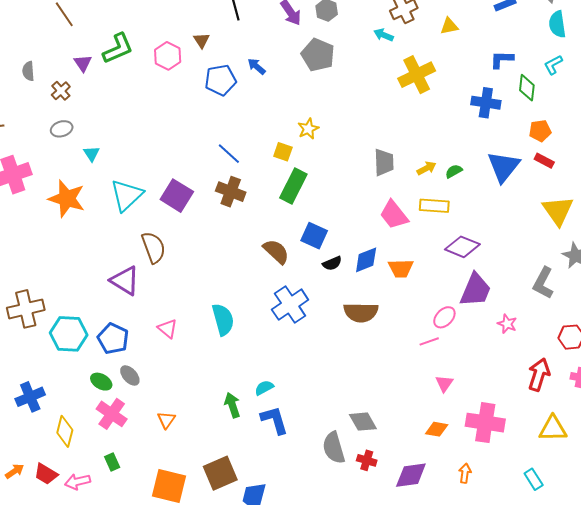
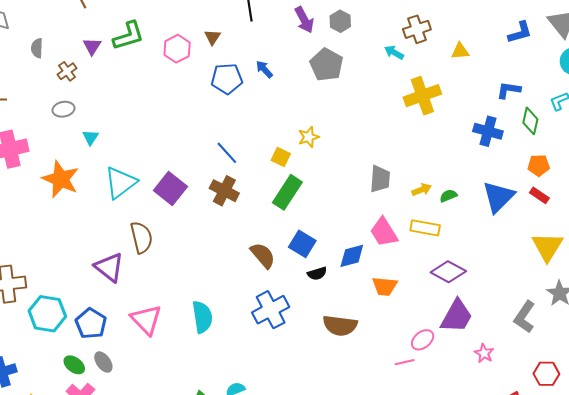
blue diamond: (366, 260) -> (352, 256), moved
pink triangle: (168, 329) -> (146, 320), size x1.6

